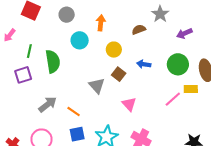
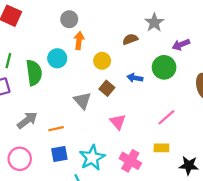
gray circle: (67, 15) -> (69, 19), moved
orange arrow: (101, 23) -> (79, 41), moved
cyan circle: (80, 40) -> (57, 58), moved
green circle: (178, 64) -> (164, 67), moved
yellow rectangle: (191, 89) -> (161, 148), moved
orange line: (74, 111) -> (56, 129), turned -48

